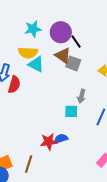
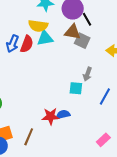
brown triangle: (63, 55) -> (73, 32), turned -30
cyan triangle: (36, 64) -> (45, 38), turned -42
red semicircle: (14, 85) -> (27, 44), moved

